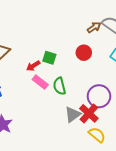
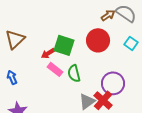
red circle: (84, 53) -> (98, 40), size x1.5
green square: (49, 58) -> (64, 45), size x1.5

